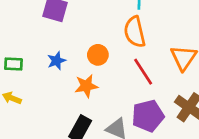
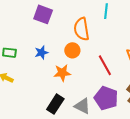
orange semicircle: (135, 32) -> (82, 29), moved
purple pentagon: (148, 116) -> (106, 98), turned 30

